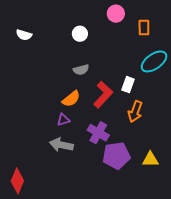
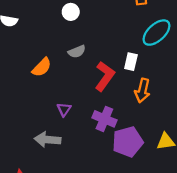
orange semicircle: (71, 99) -> (42, 67), moved
purple triangle: (63, 120) -> (64, 109), turned -32
gray arrow: (61, 145) -> (47, 140), moved

